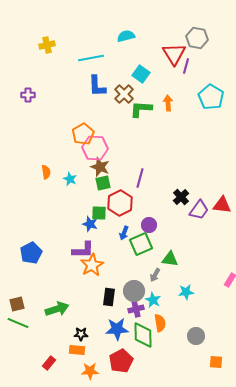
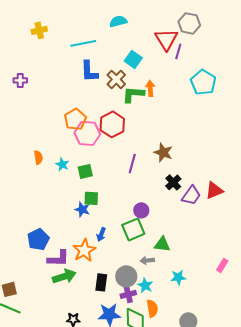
orange arrow: (168, 103) -> (150, 88), moved
brown star: (100, 167) -> (163, 152), moved
green square: (103, 183) -> (85, 171), moved
red hexagon: (120, 203) -> (112, 124), moved
red triangle: (222, 205) -> (214, 190), turned -30
blue arrow: (124, 233) -> (101, 234), moved
purple L-shape: (83, 250) -> (58, 258), moved
blue pentagon: (31, 253) -> (38, 239), moved
gray arrow: (155, 275) -> (147, 260), turned 56
green arrow: (57, 309) -> (64, 276), moved

